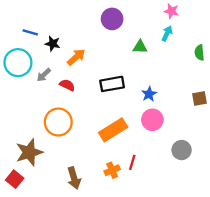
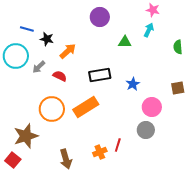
pink circle: (152, 120) -> (152, 107), moved
orange rectangle: (113, 130) -> (86, 107), moved
gray circle: (182, 150) -> (146, 130), moved

